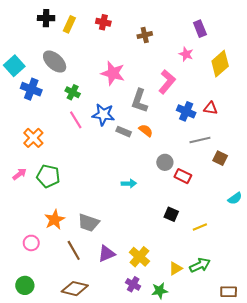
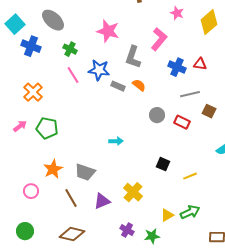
red rectangle: (183, 176) -> (182, 122), moved
cyan arrow: (129, 184) -> (116, 141), moved
yellow cross: (139, 257) -> (133, 192), moved

